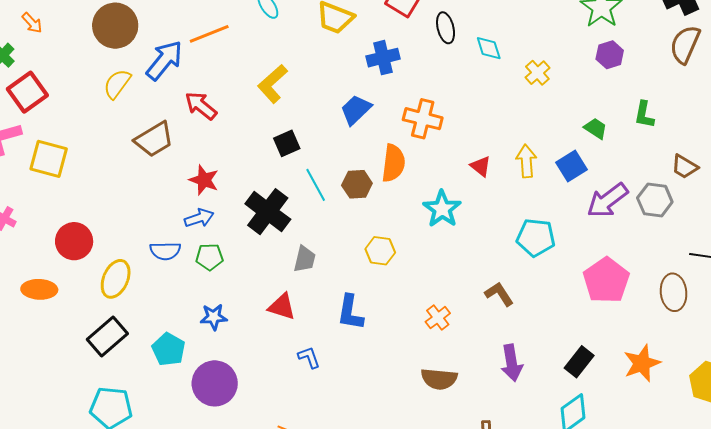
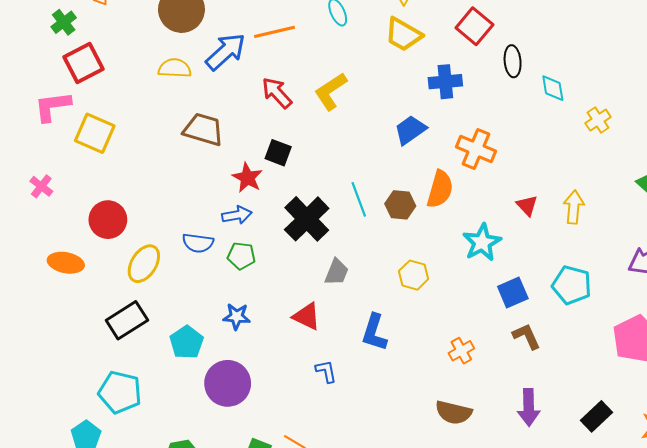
yellow semicircle: (117, 84) -> (175, 68), turned 48
red arrow: (201, 106) -> (277, 93), moved
brown trapezoid: (154, 139) -> (203, 129), turned -141
black square: (287, 143) -> (278, 153), moved, turned 36
blue square: (571, 166) -> (513, 293), moved

